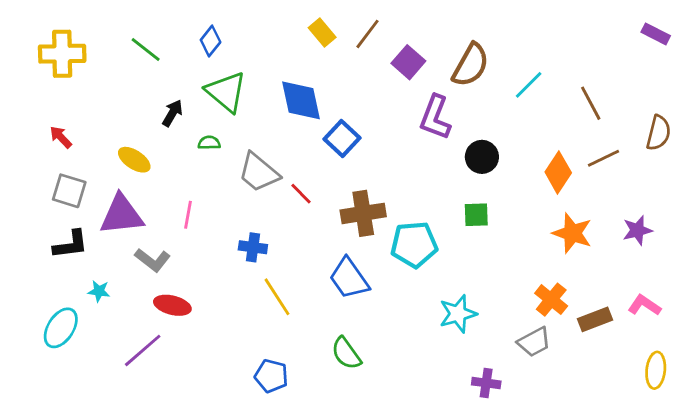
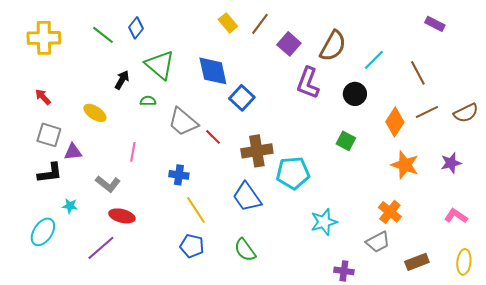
purple rectangle: (656, 34) -> (435, 24), moved
blue diamond: (211, 41) -> (136, 28), moved
brown semicircle: (659, 133) -> (466, 113), moved, turned 50
black circle: (482, 157) -> (355, 94), moved
purple triangle: (122, 215) -> (73, 152), moved, size x0.6
green square: (476, 215) -> (346, 141), moved, turned 30
brown rectangle: (595, 319) -> (417, 262), moved
blue pentagon: (271, 376) -> (192, 246), moved

